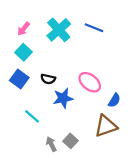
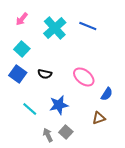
pink arrow: (24, 29) -> (22, 19), moved
blue star: (63, 98) -> (59, 105), moved
brown triangle: (106, 126) -> (99, 118), size x0.6

